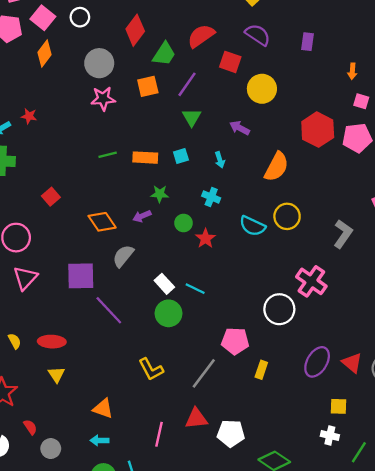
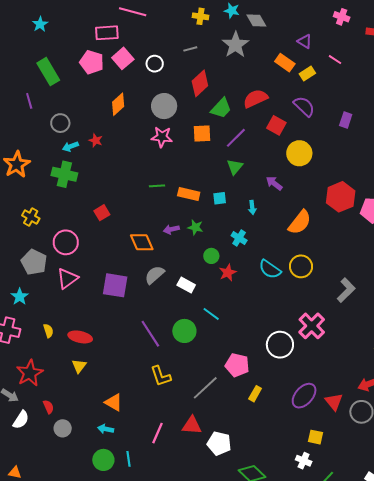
orange diamond: (44, 54) -> (118, 104), moved
purple arrow: (142, 216) -> (171, 229), moved
white rectangle: (164, 284) -> (186, 285), moved, turned -30
purple line: (109, 310) -> (150, 334), moved

